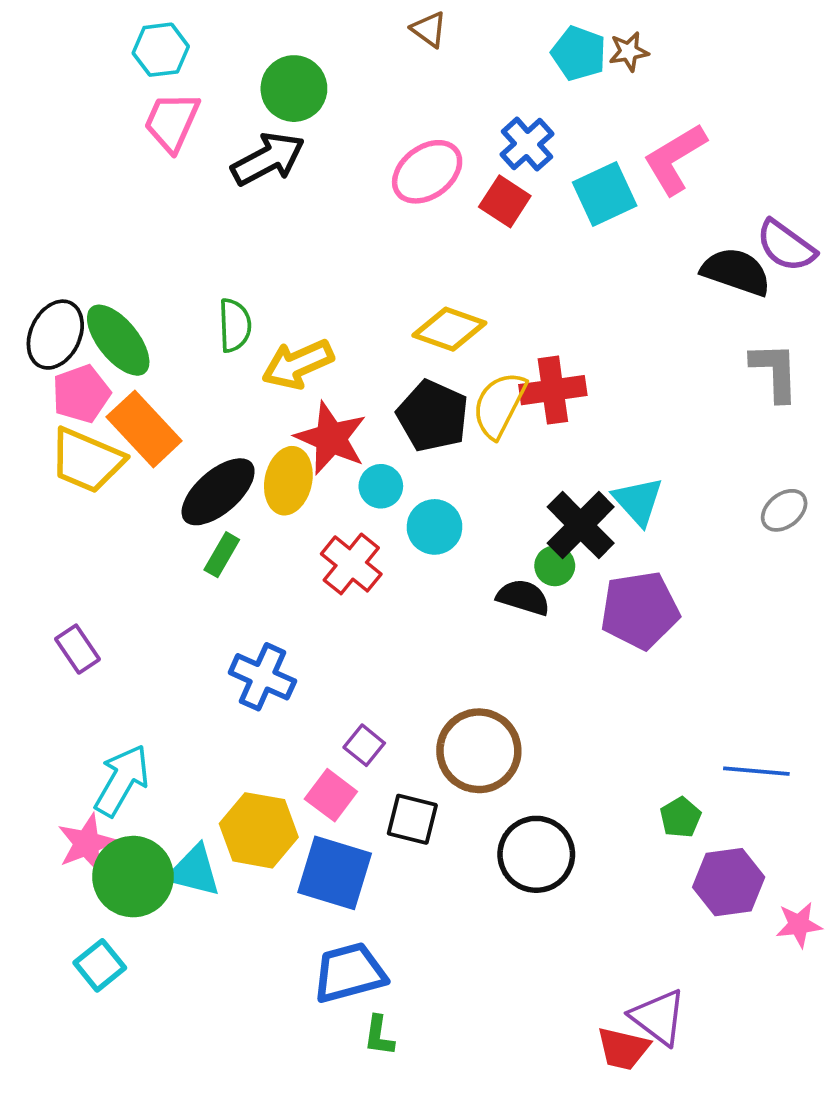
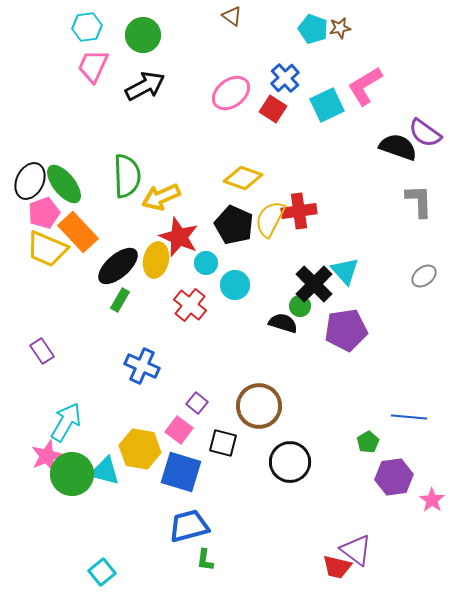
green circle: (294, 89) -> (143, 35), moved
green semicircle: (235, 325) -> (127, 176), size x1.5
pink star: (799, 925) -> (432, 500), turned -30
cyan square: (100, 965) -> (102, 572), moved

